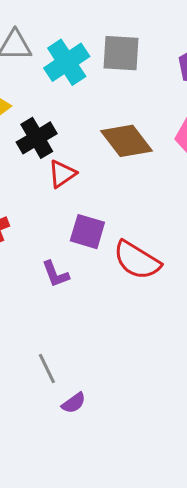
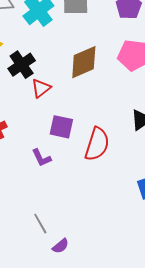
brown diamond: (127, 141) -> (84, 62), turned -72
red semicircle: (137, 260) -> (97, 144), turned -100

